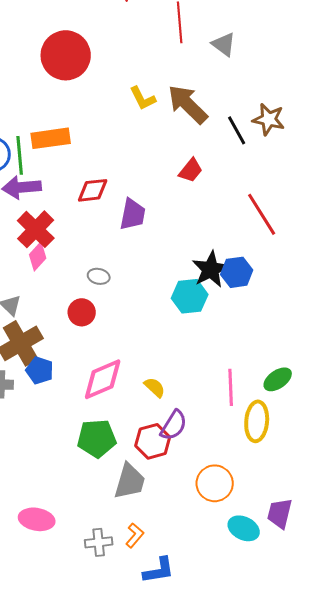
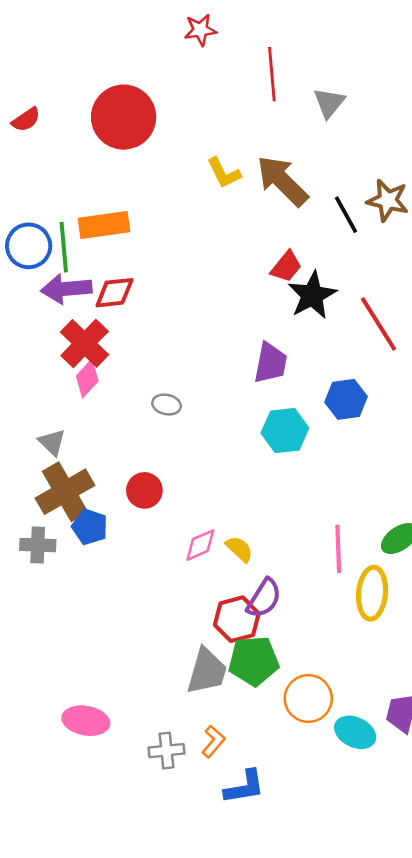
gray triangle: (224, 44) -> (329, 103), turned 32
red diamond: (93, 190) -> (114, 293), moved
purple trapezoid: (133, 214) -> (271, 363), moved
black star: (211, 269) -> (312, 295), moved
red circle: (82, 312) -> (144, 490), moved
pink diamond: (103, 379) -> (200, 545), moved, size x0.6
green pentagon: (97, 438) -> (254, 661), moved
orange circle: (215, 483) -> (308, 699), moved

